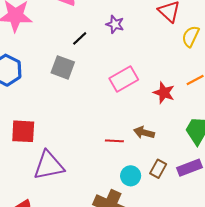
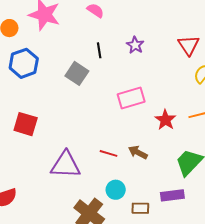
black line: (80, 38) -> (99, 50), turned -70
purple triangle: (49, 165) -> (66, 165), moved
brown rectangle: (158, 169) -> (140, 208), moved, turned 48

